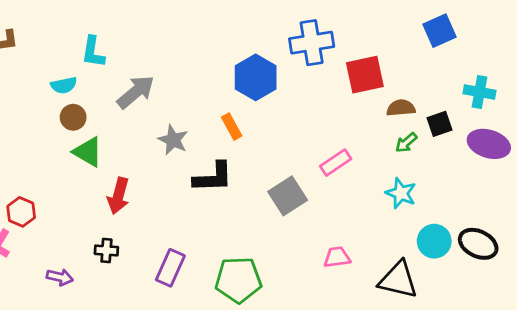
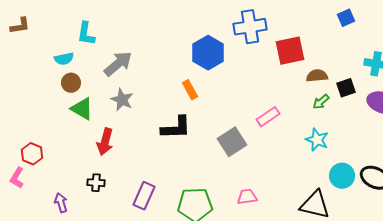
blue square: (440, 31) -> (346, 18), size x0.7
gray star: (173, 140) -> (122, 100), moved
pink trapezoid: (337, 257) -> (247, 197), moved
purple arrow: (60, 277) -> (61, 203), turned -120

